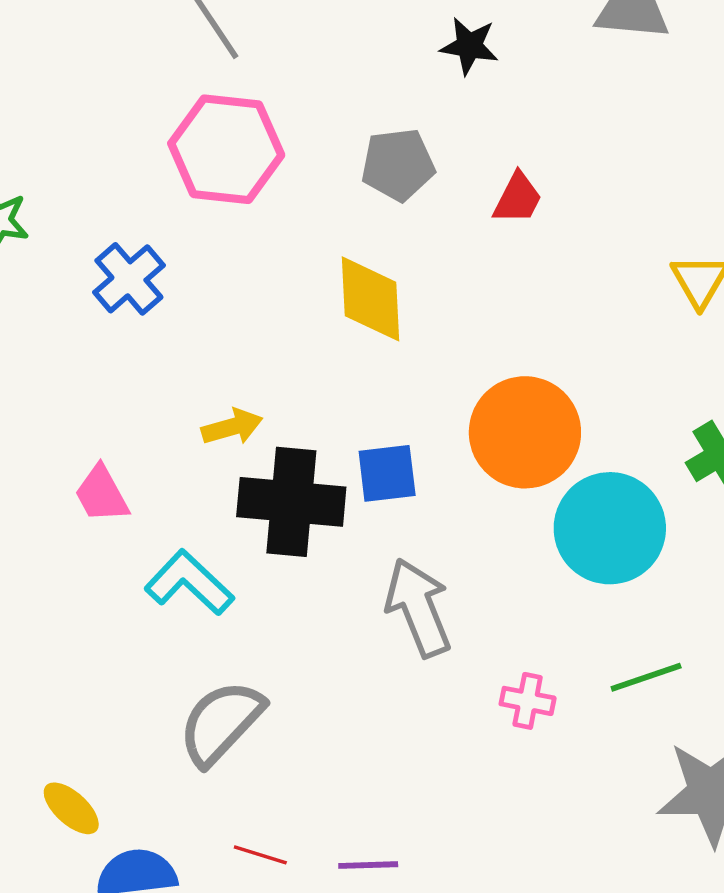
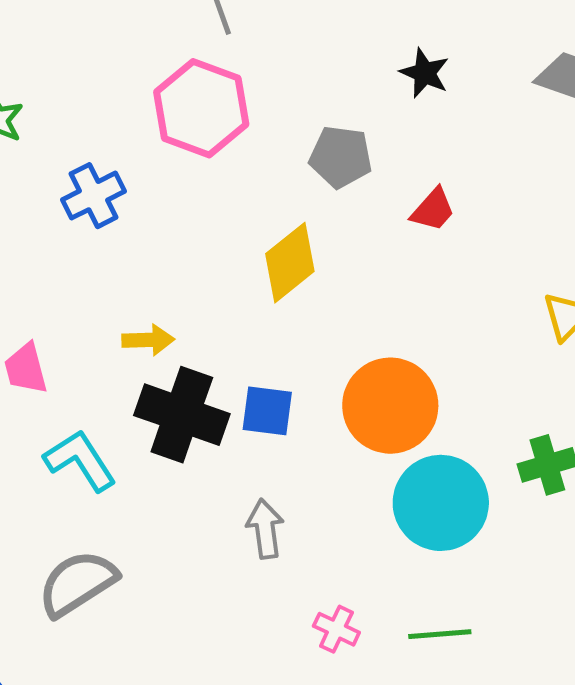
yellow diamond: (371, 299) -> (290, 263), turned 40
gray arrow: (418, 608) -> (265, 529), size x0.7

